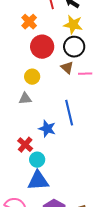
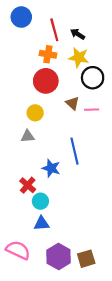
orange cross: (29, 22) -> (48, 54), moved, turned -35
black circle: (74, 47) -> (93, 78), moved
blue triangle: (38, 181) -> (42, 224), size x0.7

